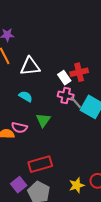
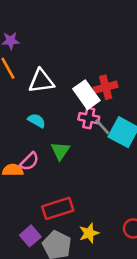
white rectangle: (64, 78) -> (86, 95), size x1.5
pink semicircle: (19, 128) -> (29, 161), turned -56
yellow star: (77, 185) -> (89, 233), moved

